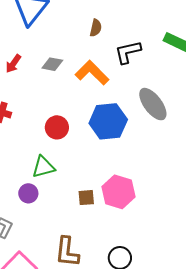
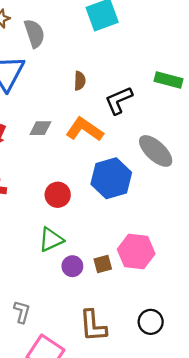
purple circle: (28, 193) -> (72, 266), moved

